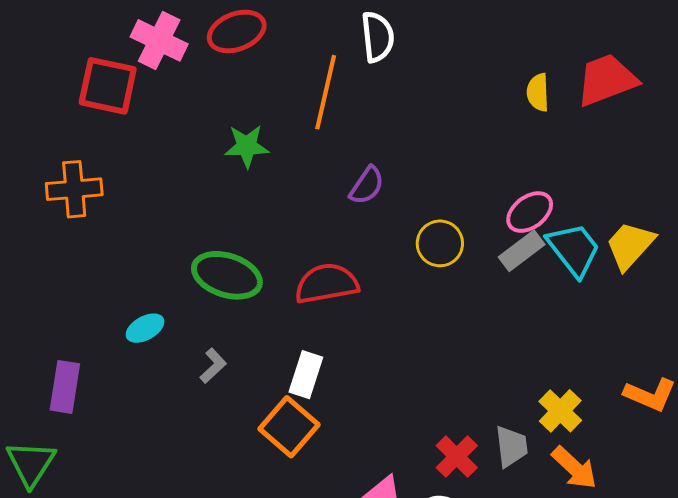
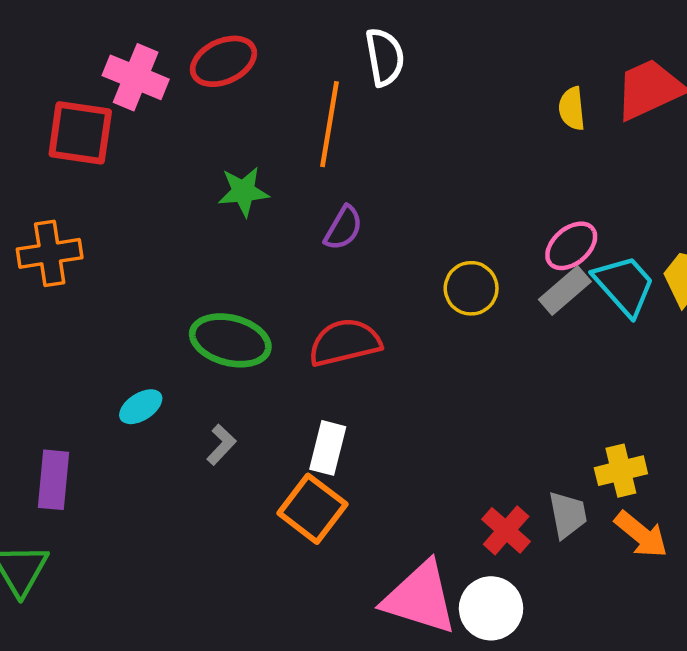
purple semicircle: (367, 186) -> (343, 228), moved
yellow cross: (560, 411) -> (621, 471), turned 36

